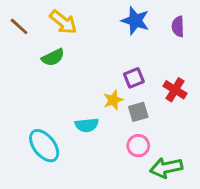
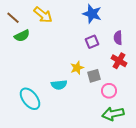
purple semicircle: (178, 26) -> (118, 38), moved
green semicircle: (53, 57) -> (22, 36), moved
purple square: (134, 78) -> (92, 42), moved
pink circle: (138, 146) -> (109, 91), moved

